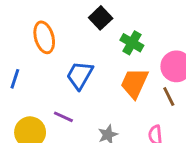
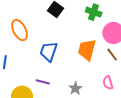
green cross: (132, 43) -> (94, 12), moved

